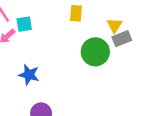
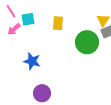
yellow rectangle: (76, 13) -> (58, 23), moved

